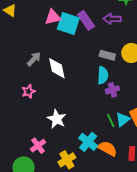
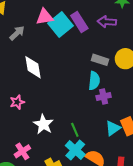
cyan square: (68, 24) -> (60, 24), turned 30
gray arrow: (34, 59) -> (17, 33), moved
white diamond: (57, 68) -> (33, 67), moved
pink star: (28, 91) -> (17, 102), moved
green line: (111, 121) -> (75, 130), moved

